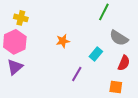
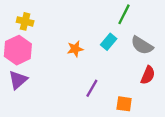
cyan rectangle: (96, 54) -> (109, 42), moved
orange square: (116, 87) -> (124, 104), moved

